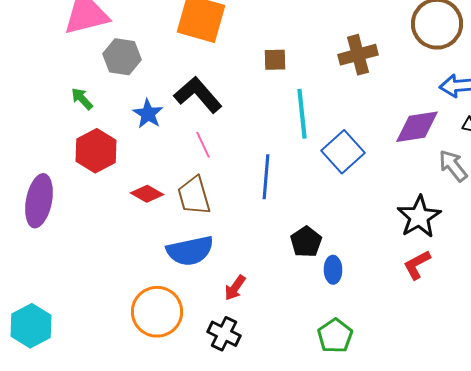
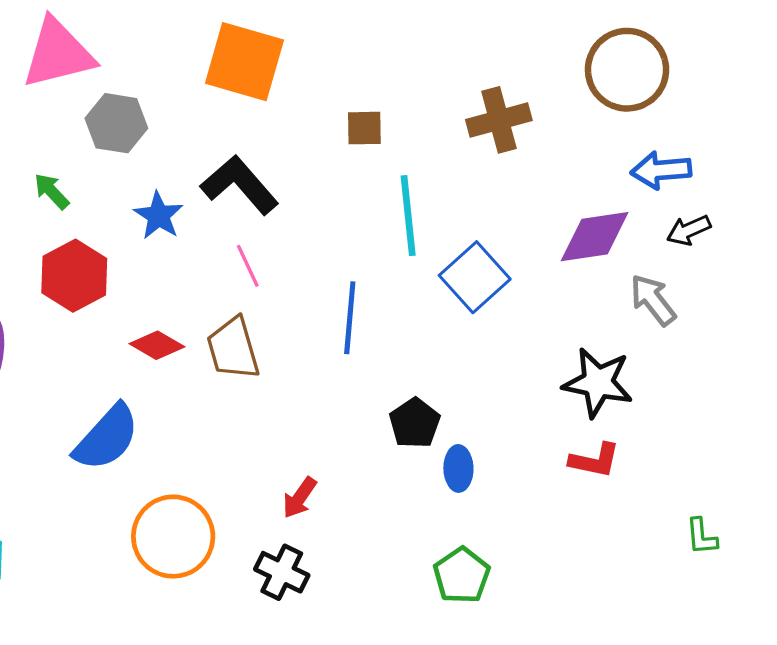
black star: (419, 217) -> (598, 383), turned -30
blue semicircle: (190, 251) -> (107, 438), moved, turned -36
red L-shape: (417, 265) -> (595, 460), turned -140

